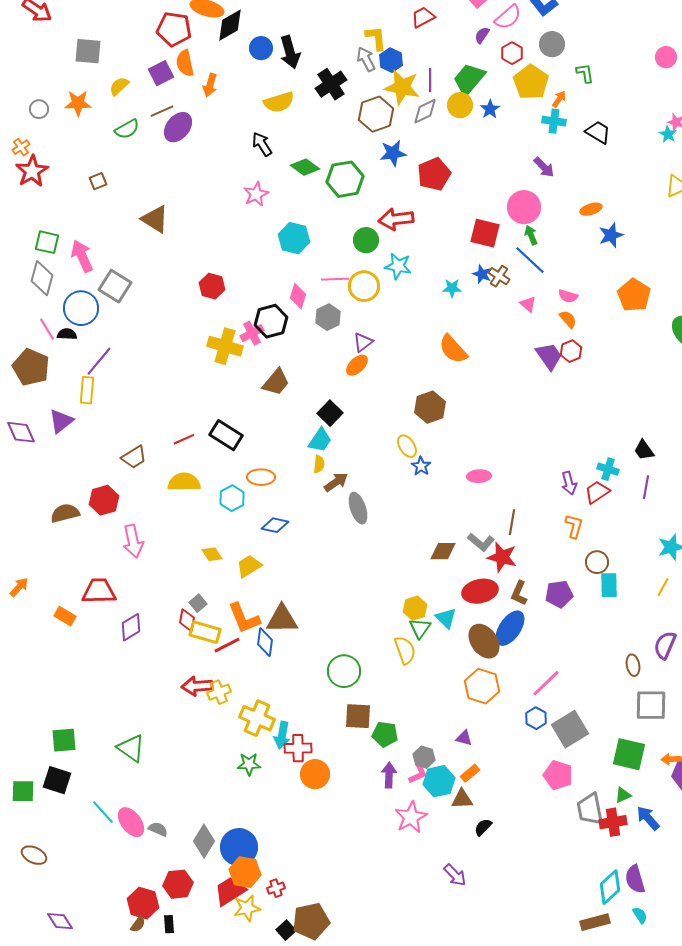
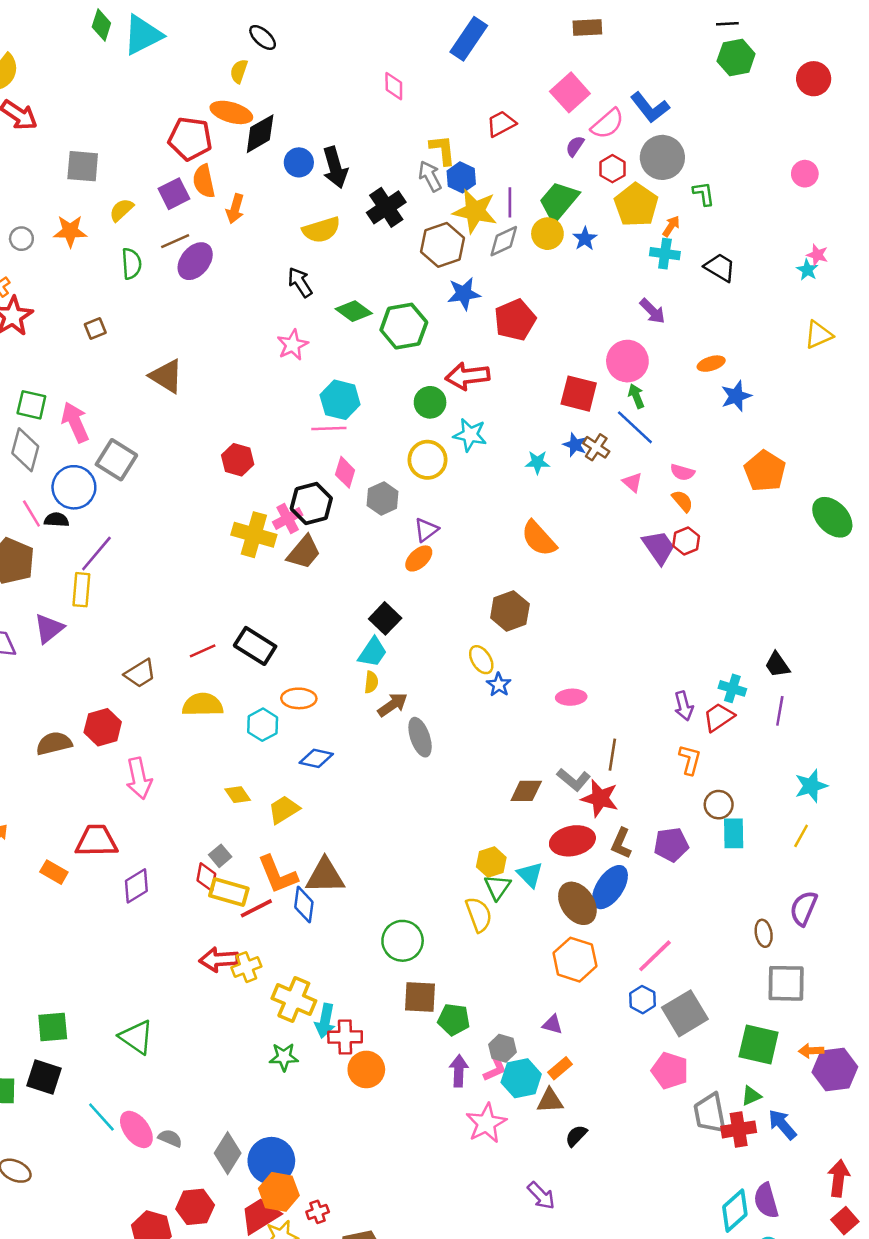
gray circle: (552, 44) -> (662, 157), size x1.4
green semicircle: (127, 129) -> (131, 264), turned -65
pink line: (335, 279) -> (329, 429), moved
brown trapezoid: (276, 382) -> (304, 552), moved

